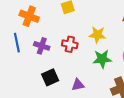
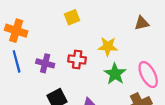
orange cross: (29, 16) -> (16, 31), moved
green star: (102, 59) -> (115, 74), turned -30

